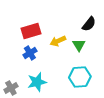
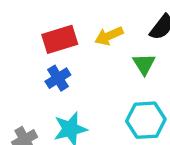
yellow arrow: (58, 41) -> (109, 36), moved

